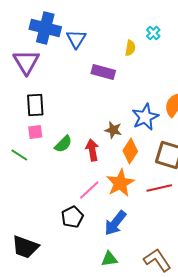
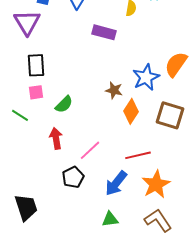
red arrow: (92, 150) -> (56, 138), moved
orange star: (120, 183) -> (156, 184), moved
red line: (159, 188) -> (138, 155), moved
black trapezoid: (25, 247) -> (26, 207), turned -128

